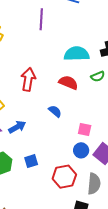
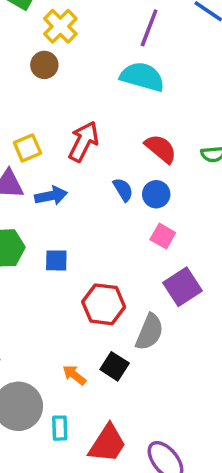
cyan semicircle: (77, 54) -> (142, 77), moved
red arrow: (28, 79) -> (83, 141), moved
blue circle: (81, 150) -> (156, 194), moved

